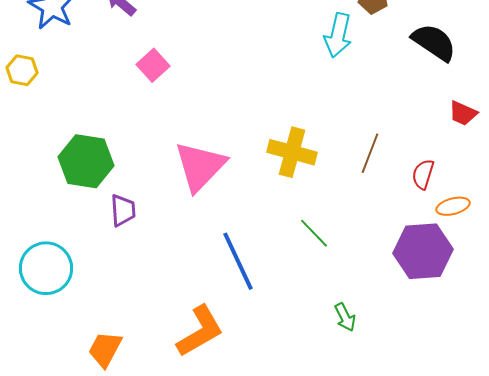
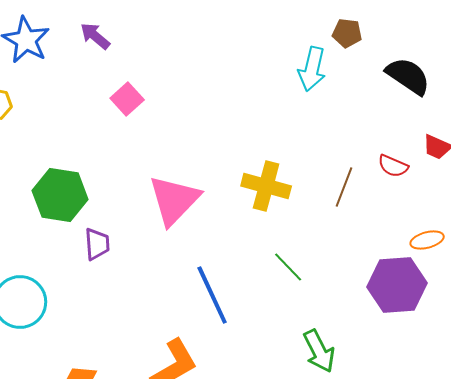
red semicircle: (423, 174) -> (393, 166), moved, turned -84
green arrow: (345, 317) -> (319, 351), size x1.5

